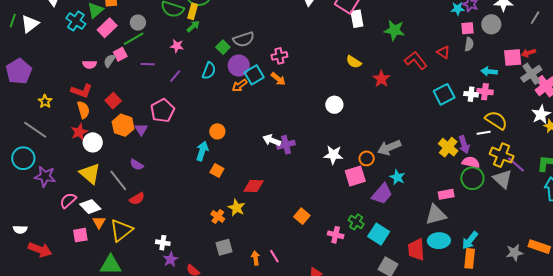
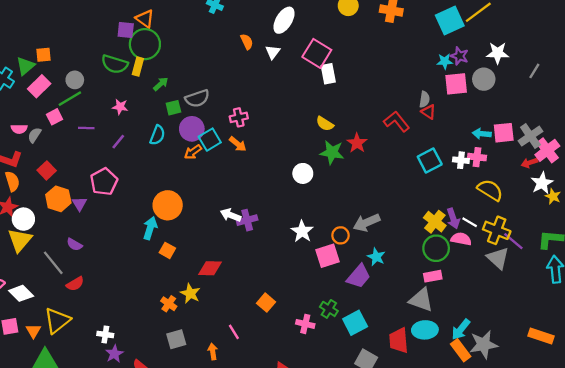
green arrow: (193, 26) -> (161, 84), moved
pink square: (467, 28) -> (456, 84), size x1.5
green star: (394, 30) -> (332, 152), moved
gray semicircle: (469, 44) -> (424, 99), moved
green square: (223, 47) -> (173, 108), turned 32
red arrow: (528, 53) -> (529, 163), moved
pink square: (513, 58) -> (504, 133), moved
gray semicircle: (109, 61) -> (35, 135), moved
orange circle: (217, 131) -> (168, 205), size x1.6
white line: (484, 133) -> (470, 222), moved, turned 40
white star: (333, 155) -> (302, 231), turned 30
yellow triangle: (90, 174) -> (20, 240), moved, turned 30
green circle: (472, 178) -> (436, 248), moved
gray triangle: (436, 215) -> (421, 300), turned 35
orange triangle: (99, 222) -> (33, 331), moved
cyan square: (379, 234) -> (355, 323), turned 30
gray star: (514, 253) -> (484, 344), moved, size x1.4
pink line: (274, 256) -> (234, 332), moved
orange rectangle: (470, 258) -> (461, 350), turned -42

